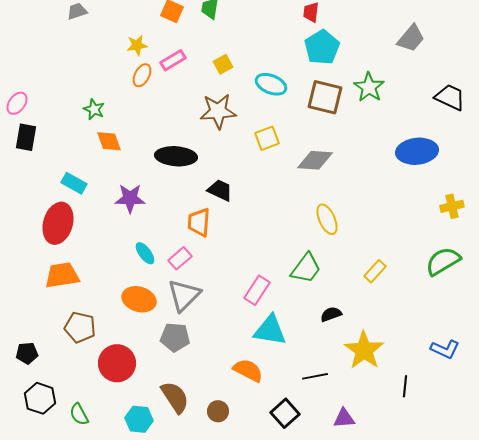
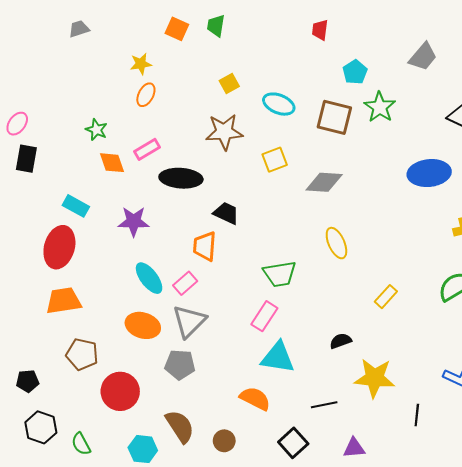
cyan pentagon: (322, 47) -> (355, 72), moved, size x0.7
pink rectangle: (173, 60) -> (147, 149), moved
cyan ellipse: (145, 253) -> (149, 278), size x1.4
green trapezoid: (306, 268) -> (280, 274), moved, turned 44
yellow star: (364, 350) -> (375, 378), turned -30

